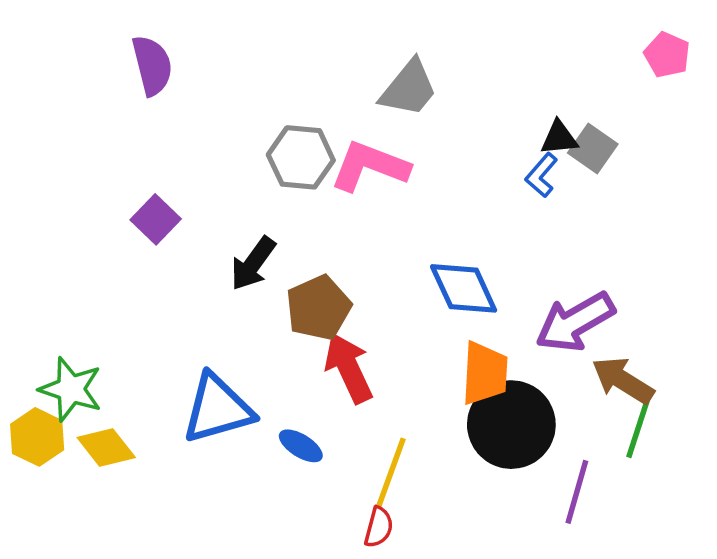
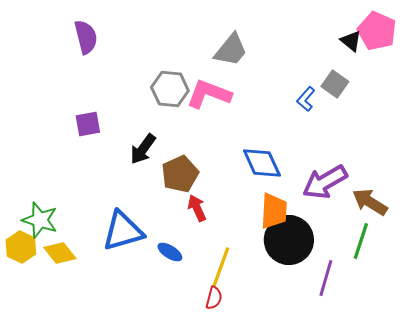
pink pentagon: (667, 55) -> (377, 31), size x1.5
black triangle: (559, 138) -> (351, 41), moved, turned 45
purple square: (156, 219) -> (88, 124), turned 36
red arrow: (349, 368) -> (197, 208), size x0.7
brown arrow: (623, 380) -> (370, 202), moved

